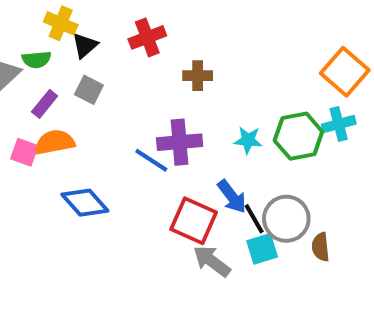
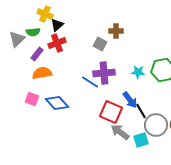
red cross: (147, 37) -> (57, 43), moved
brown cross: (198, 76) -> (116, 31), moved
gray square: (89, 90) -> (100, 44), moved
pink square: (24, 152) -> (32, 99), moved
gray circle: (286, 219) -> (156, 125), moved
cyan square: (262, 249) -> (141, 140), moved

